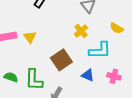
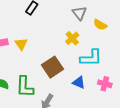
yellow semicircle: (117, 28) -> (100, 25), moved

